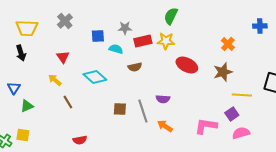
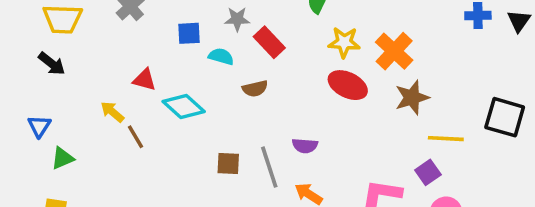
red rectangle: (143, 41) -> (269, 42), turned 60
yellow star: (166, 41) -> (344, 42), moved
orange cross: (228, 44) -> (394, 51), moved, size x1.5
black arrow: (21, 53) -> (52, 64), turned -35
red triangle: (63, 57) -> (144, 80), moved, turned -40
brown line: (68, 102) -> (136, 137), moved

